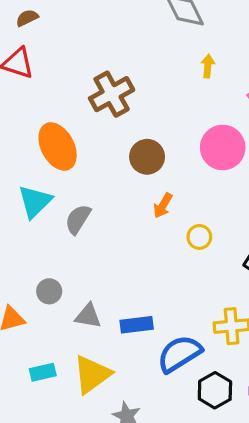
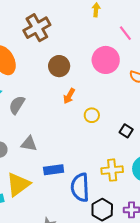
gray triangle: (88, 316) -> (29, 144), moved
blue semicircle: (179, 354) -> (80, 187), turned -60
yellow triangle: (92, 374) -> (18, 184), moved

